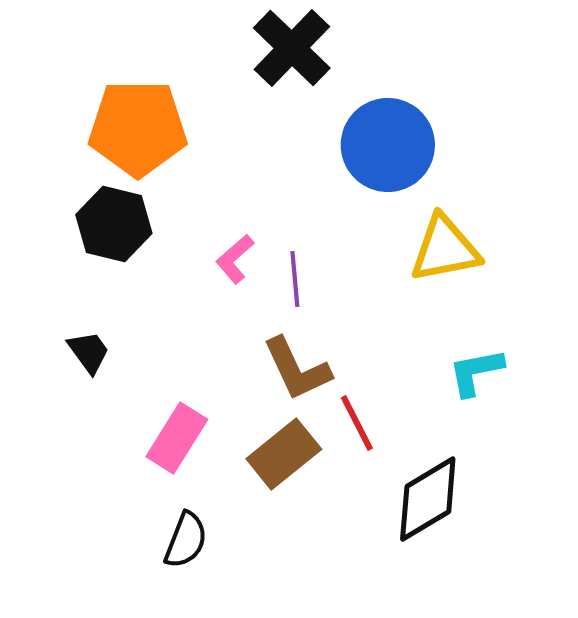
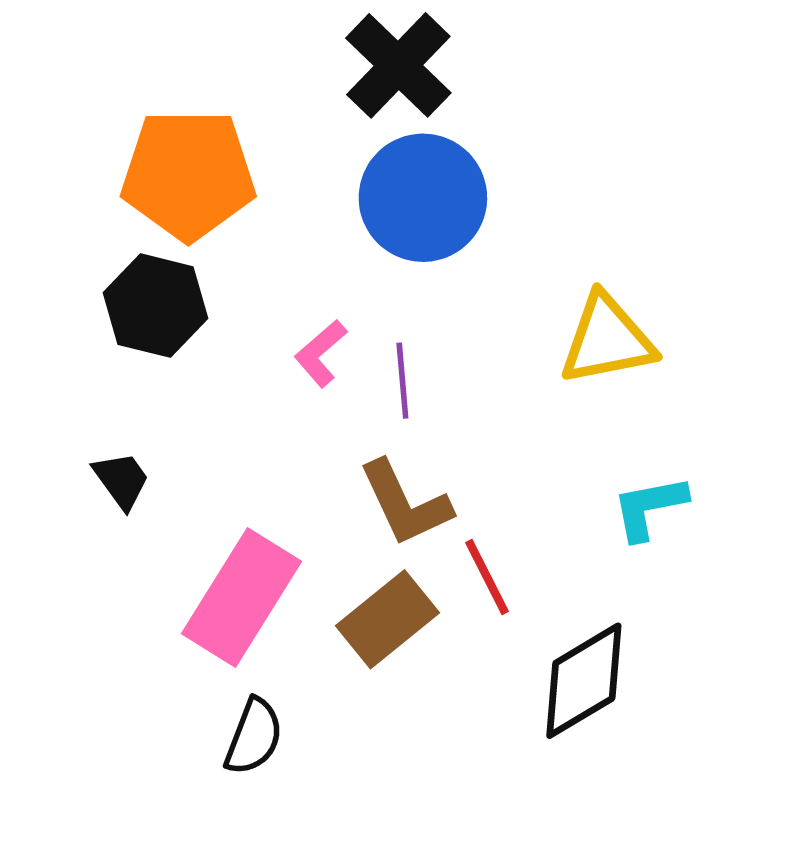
blue circle: (388, 145) -> (423, 198), moved
pink rectangle: (177, 438) -> (241, 597), size x1.4

